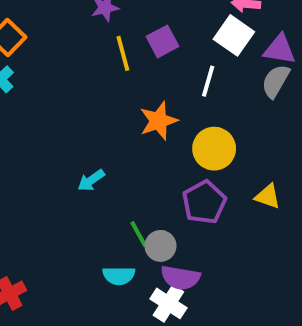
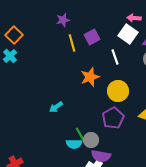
white line: (208, 81) -> (115, 57), turned -35
cyan semicircle: (119, 276) -> (74, 144), moved

